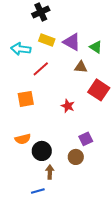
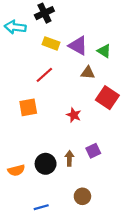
cyan arrow: (21, 49) -> (15, 27), moved
orange semicircle: (23, 139) -> (16, 170), moved
brown circle: (76, 157) -> (82, 196), moved
brown arrow: (50, 172) -> (69, 158), moved

